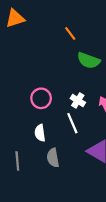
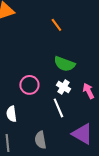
green semicircle: (89, 60) -> (64, 64), moved
white semicircle: (40, 133) -> (11, 114), moved

